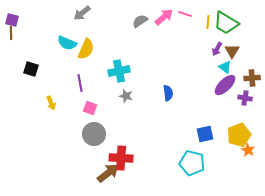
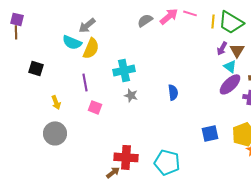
gray arrow: (82, 13) -> (87, 25), moved
gray circle: (94, 134) -> (55, 133), moved
cyan pentagon: (192, 163) -> (167, 162), moved
brown arrow: (108, 173) -> (113, 172), size x0.6

